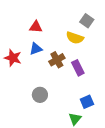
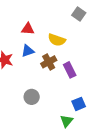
gray square: (87, 21) -> (79, 14), moved
yellow semicircle: (75, 38) -> (57, 40), moved

